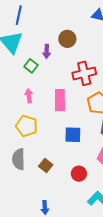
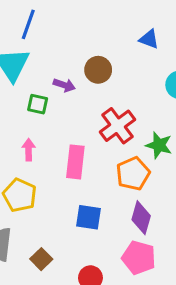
purple arrow: (47, 51) -> (64, 85), turned -80
green square: (31, 66) -> (38, 104), turned -32
red cross: (84, 73) -> (117, 126), turned -30

